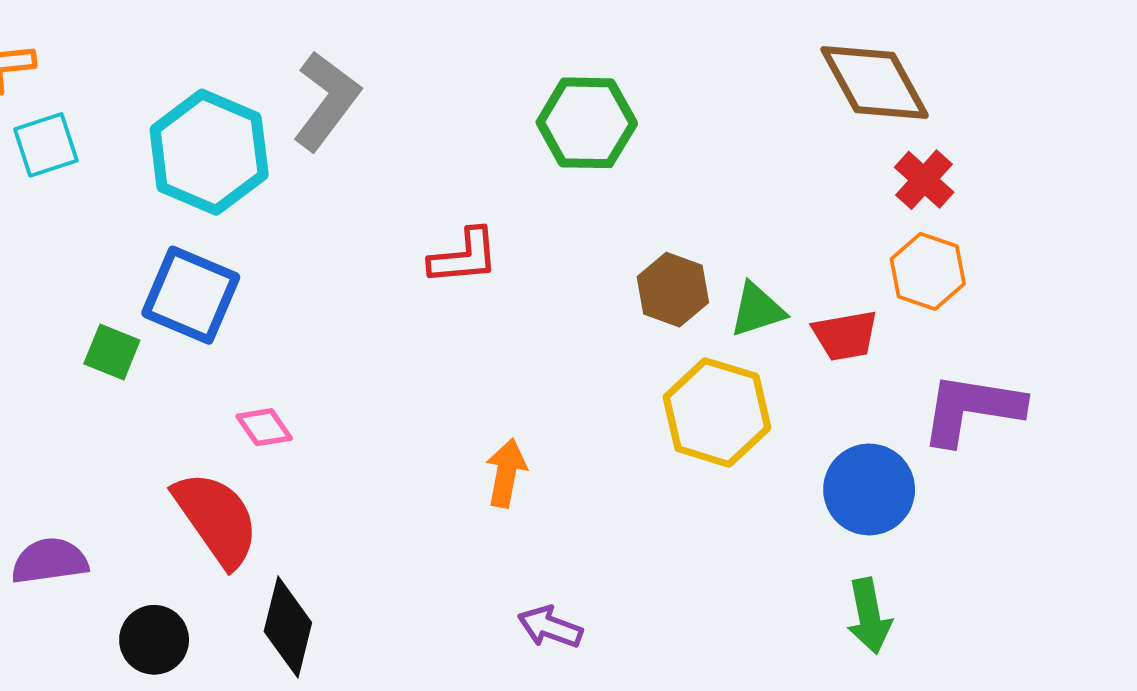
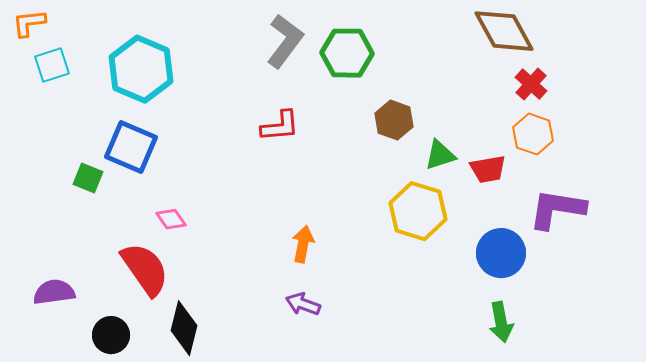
gray L-shape: (326, 101) -> (285, 41), moved
brown hexagon: (673, 290) -> (394, 120), moved
purple arrow: (550, 627) -> (303, 304), moved

